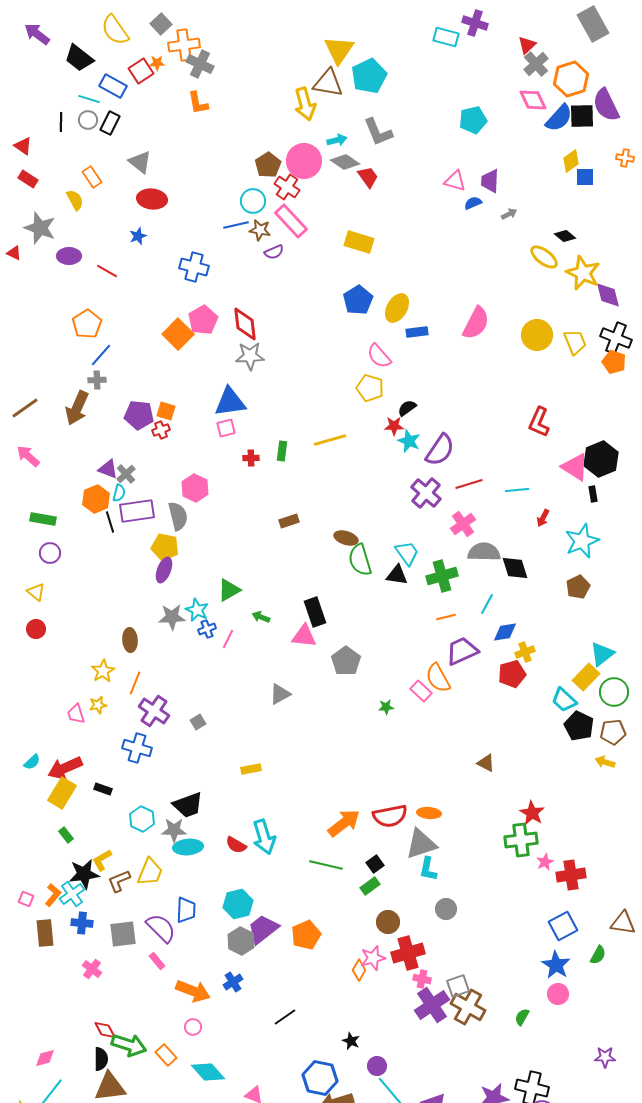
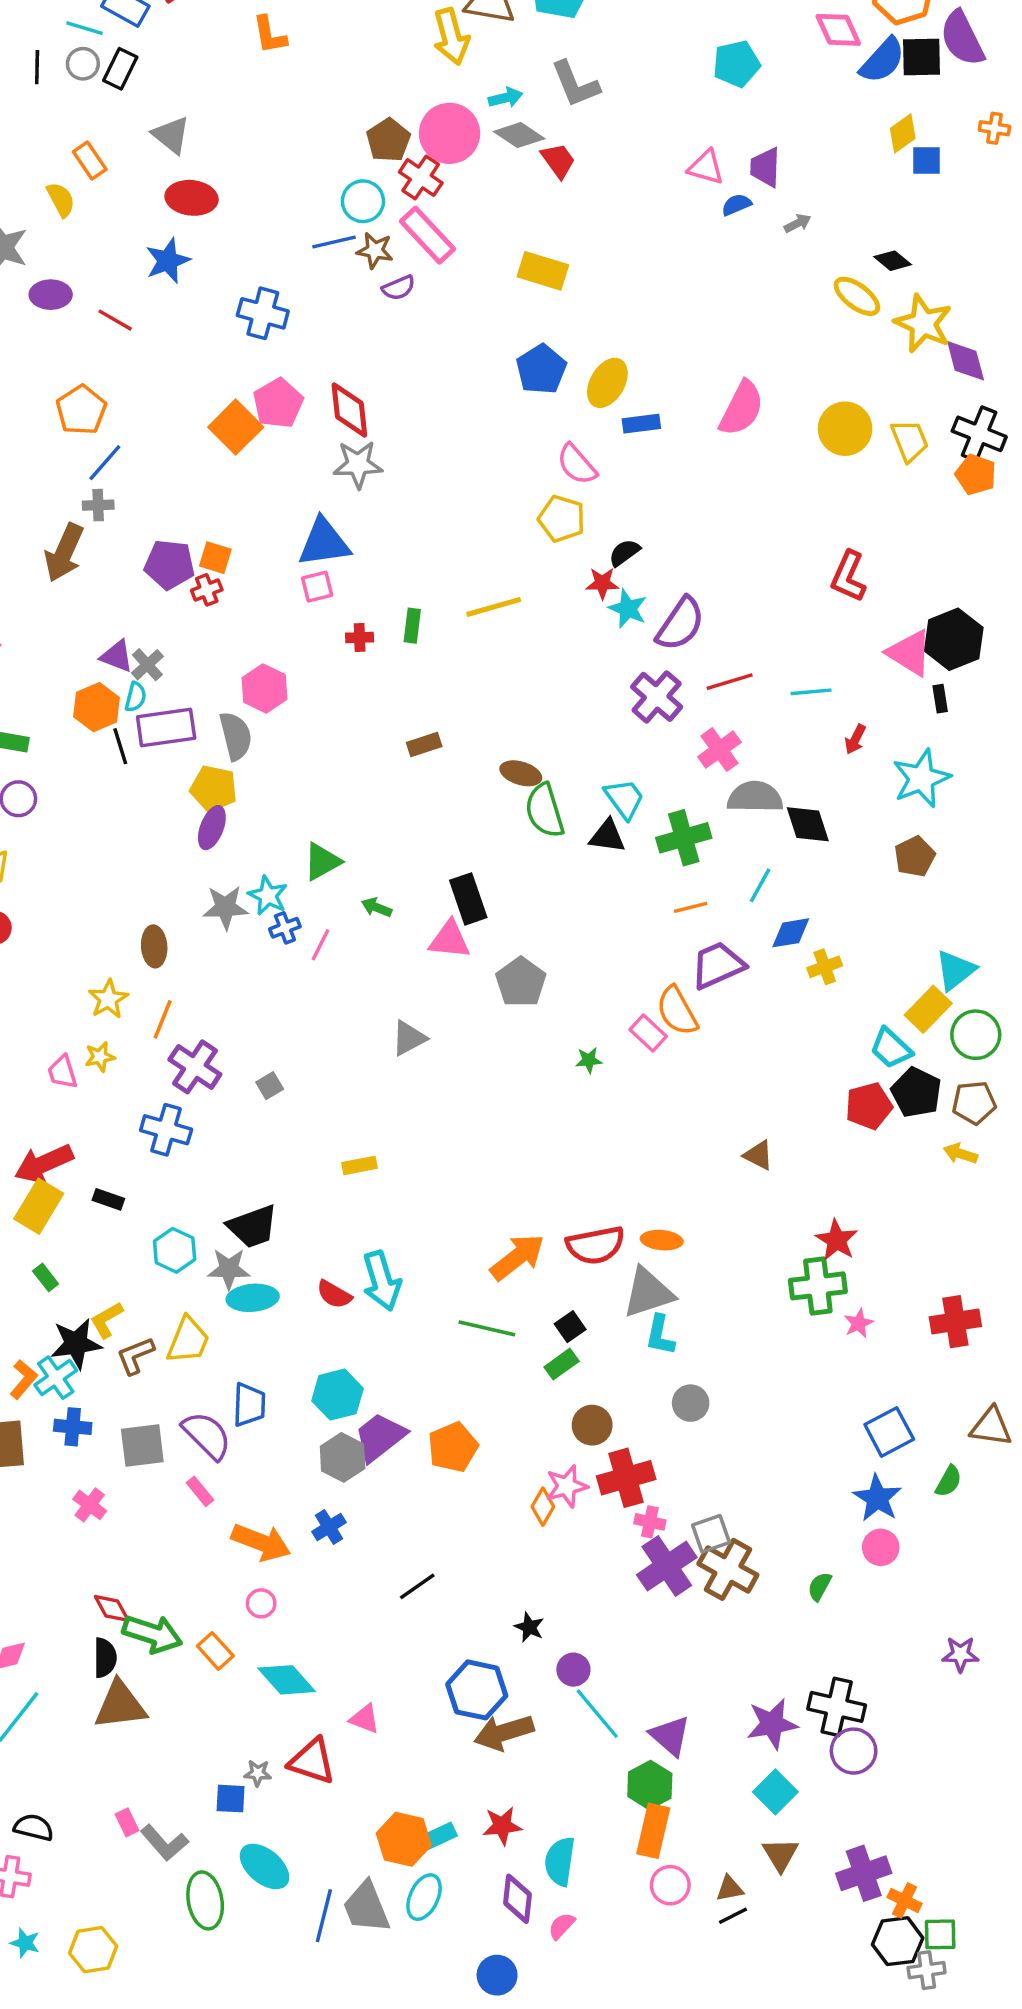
blue star: (138, 236) -> (168, 261), size x1.5
red pentagon: (512, 674) -> (869, 1106), moved
red cross: (571, 875) -> (955, 1322), moved

